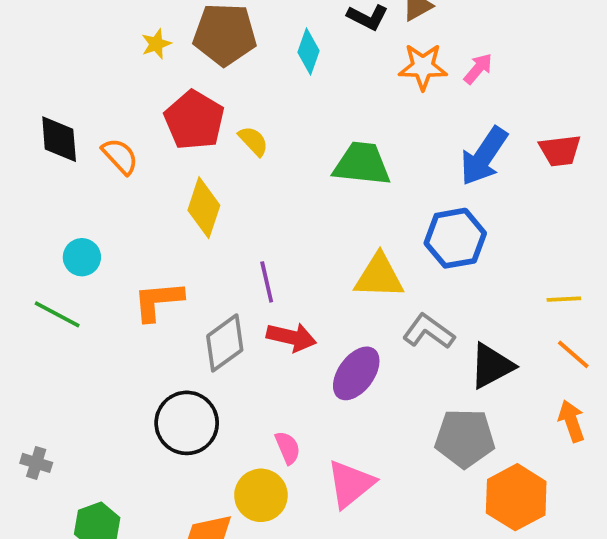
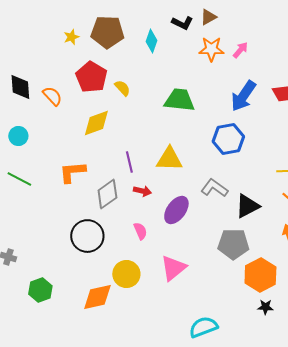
yellow diamond: (204, 208) -> (96, 123), turned 52
cyan circle: (82, 257) -> (18, 136), moved
yellow triangle: (379, 276) -> (169, 159), moved
red arrow: (291, 337) -> (142, 191), size x0.7
pink semicircle: (288, 448) -> (140, 231), moved

